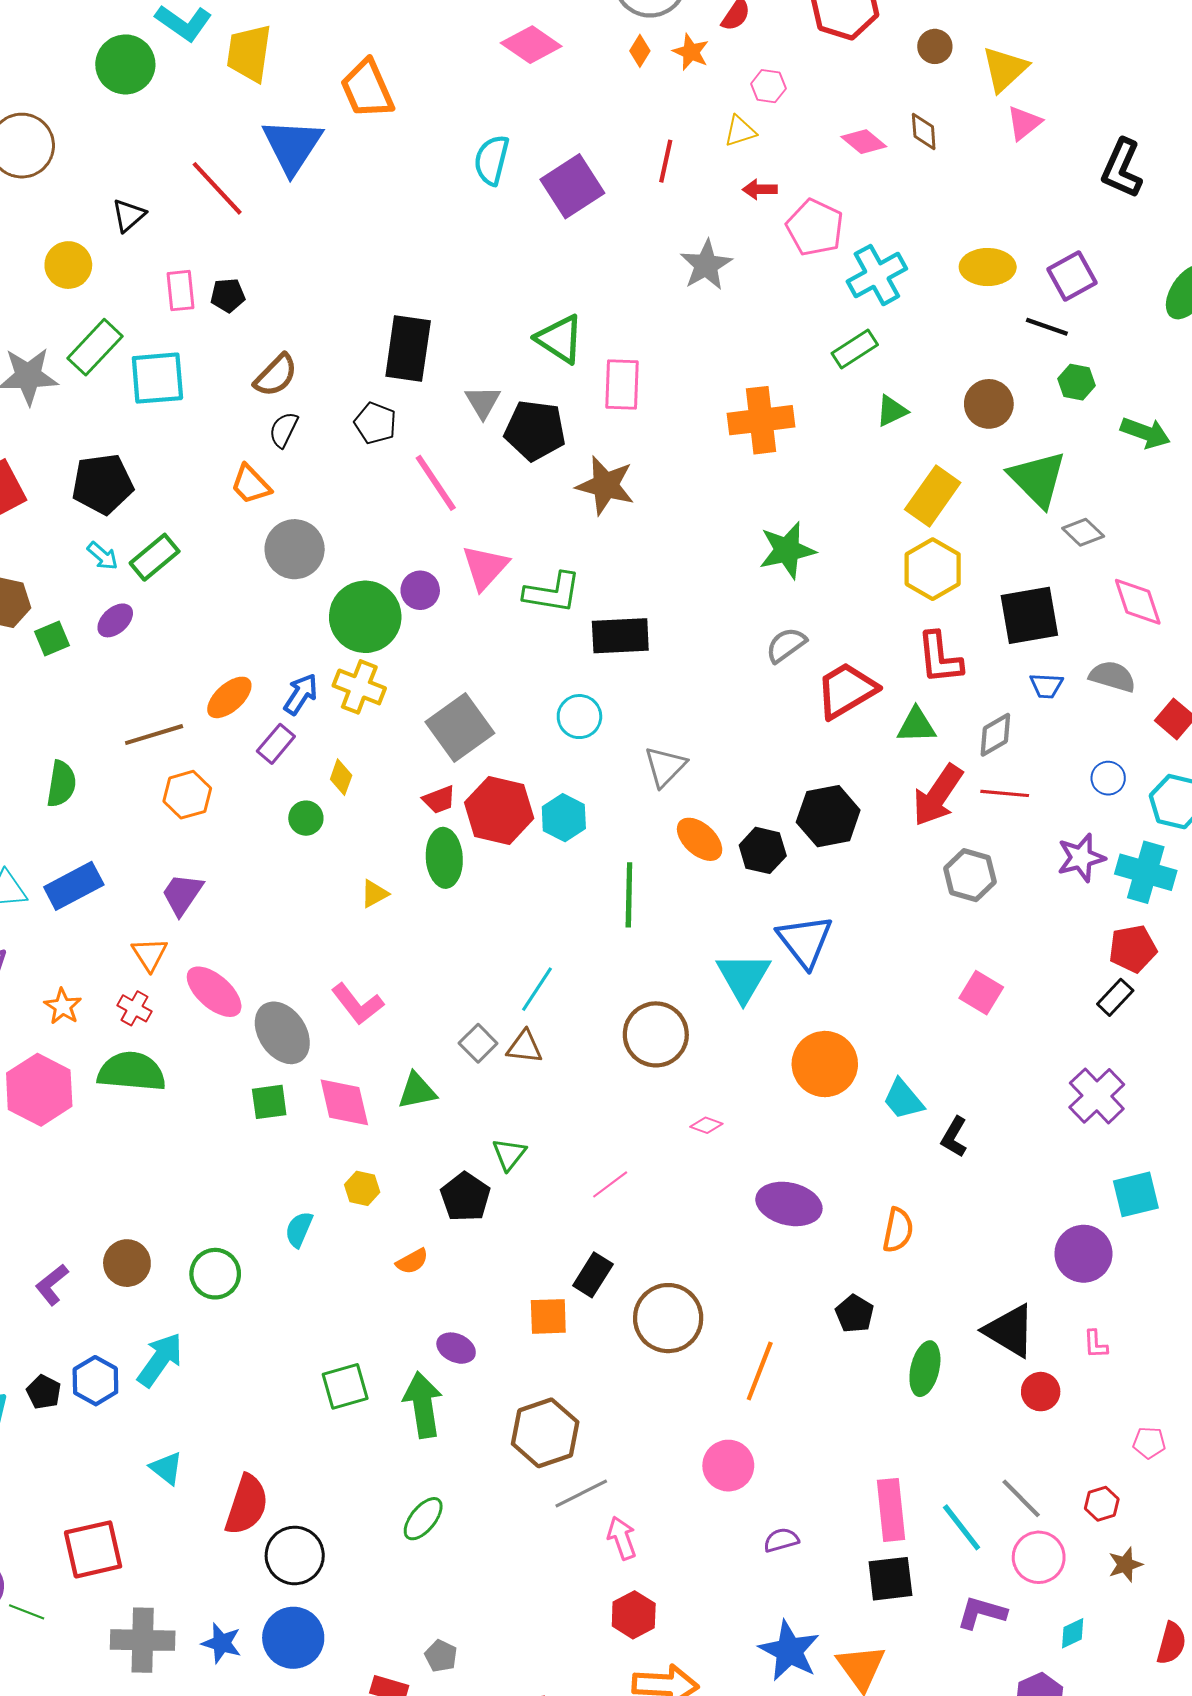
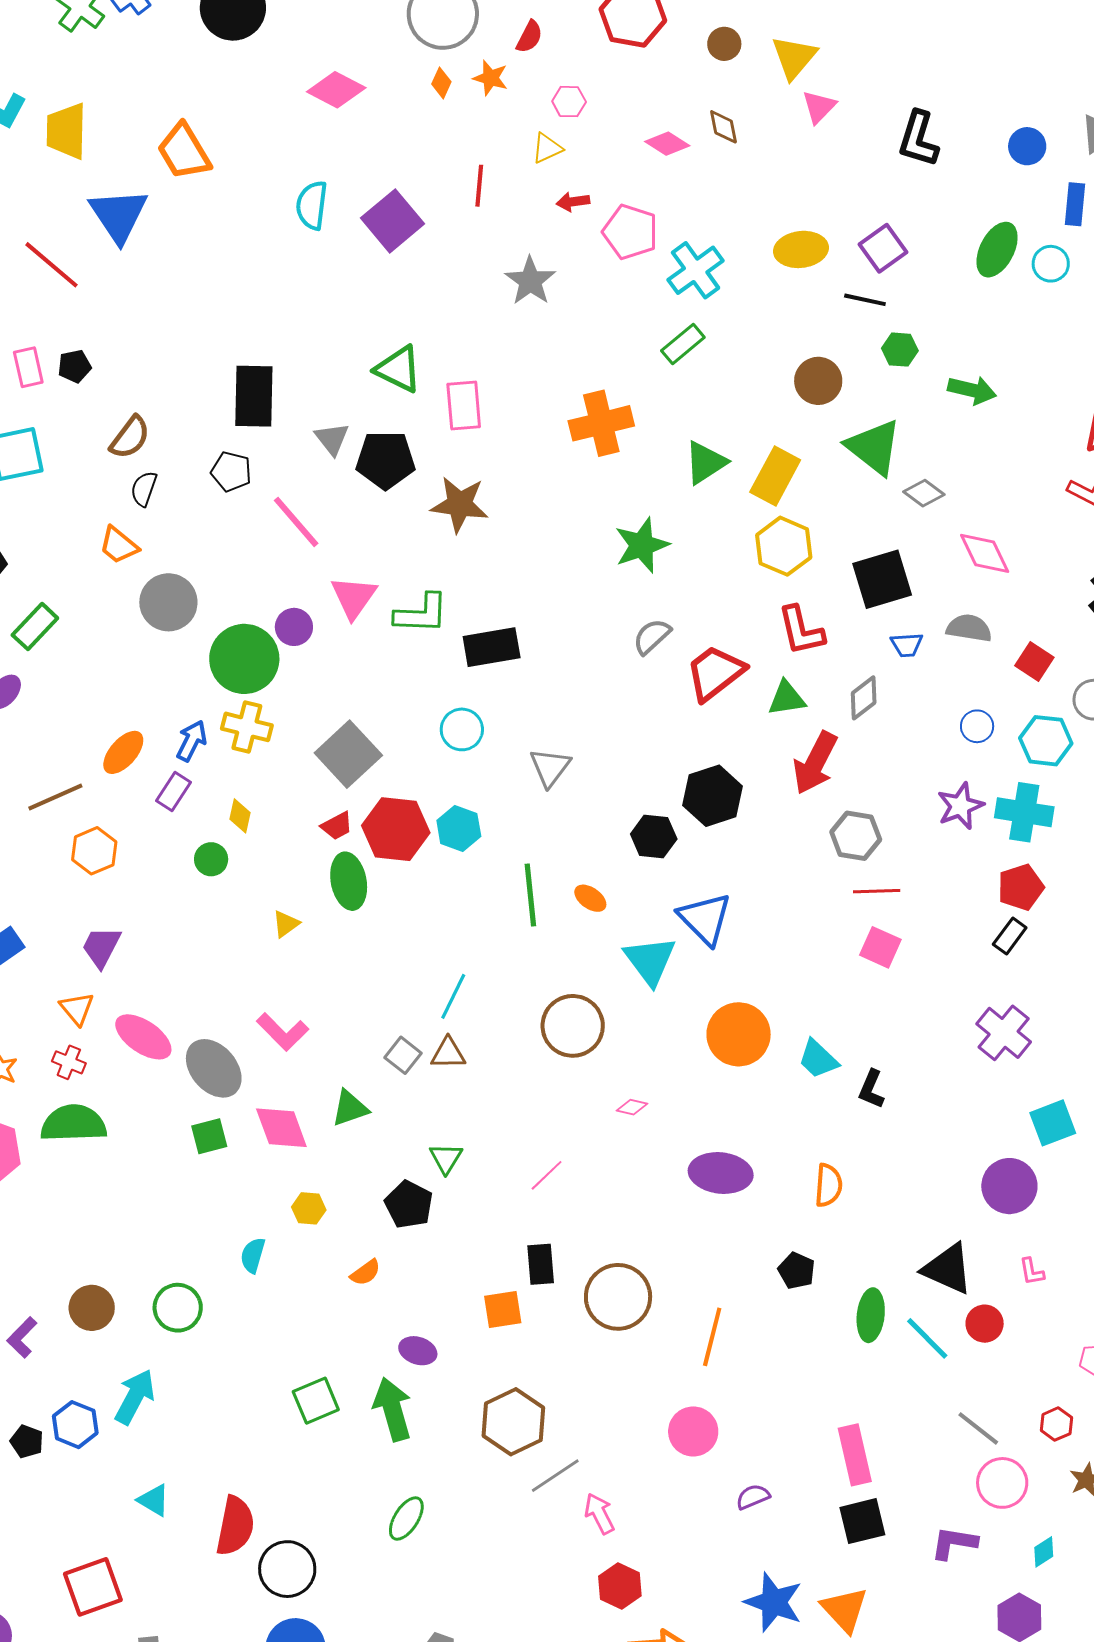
green triangle: (892, 411) -> (706, 463), moved, size x1.4
red line: (1005, 793) -> (877, 891), moved
orange ellipse: (700, 839) -> (590, 898), moved, size x0.7
black rectangle: (593, 1275) -> (541, 1264), turned -30
cyan line: (962, 1527) -> (927, 1338), moved

